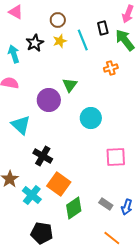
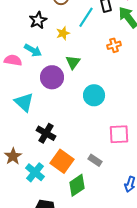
cyan line: (83, 40) -> (86, 17), turned 55
yellow star: (60, 41) -> (63, 33), moved
cyan arrow: (14, 54) -> (33, 50), moved, turned 138
gray rectangle: (106, 204) -> (95, 160), moved

